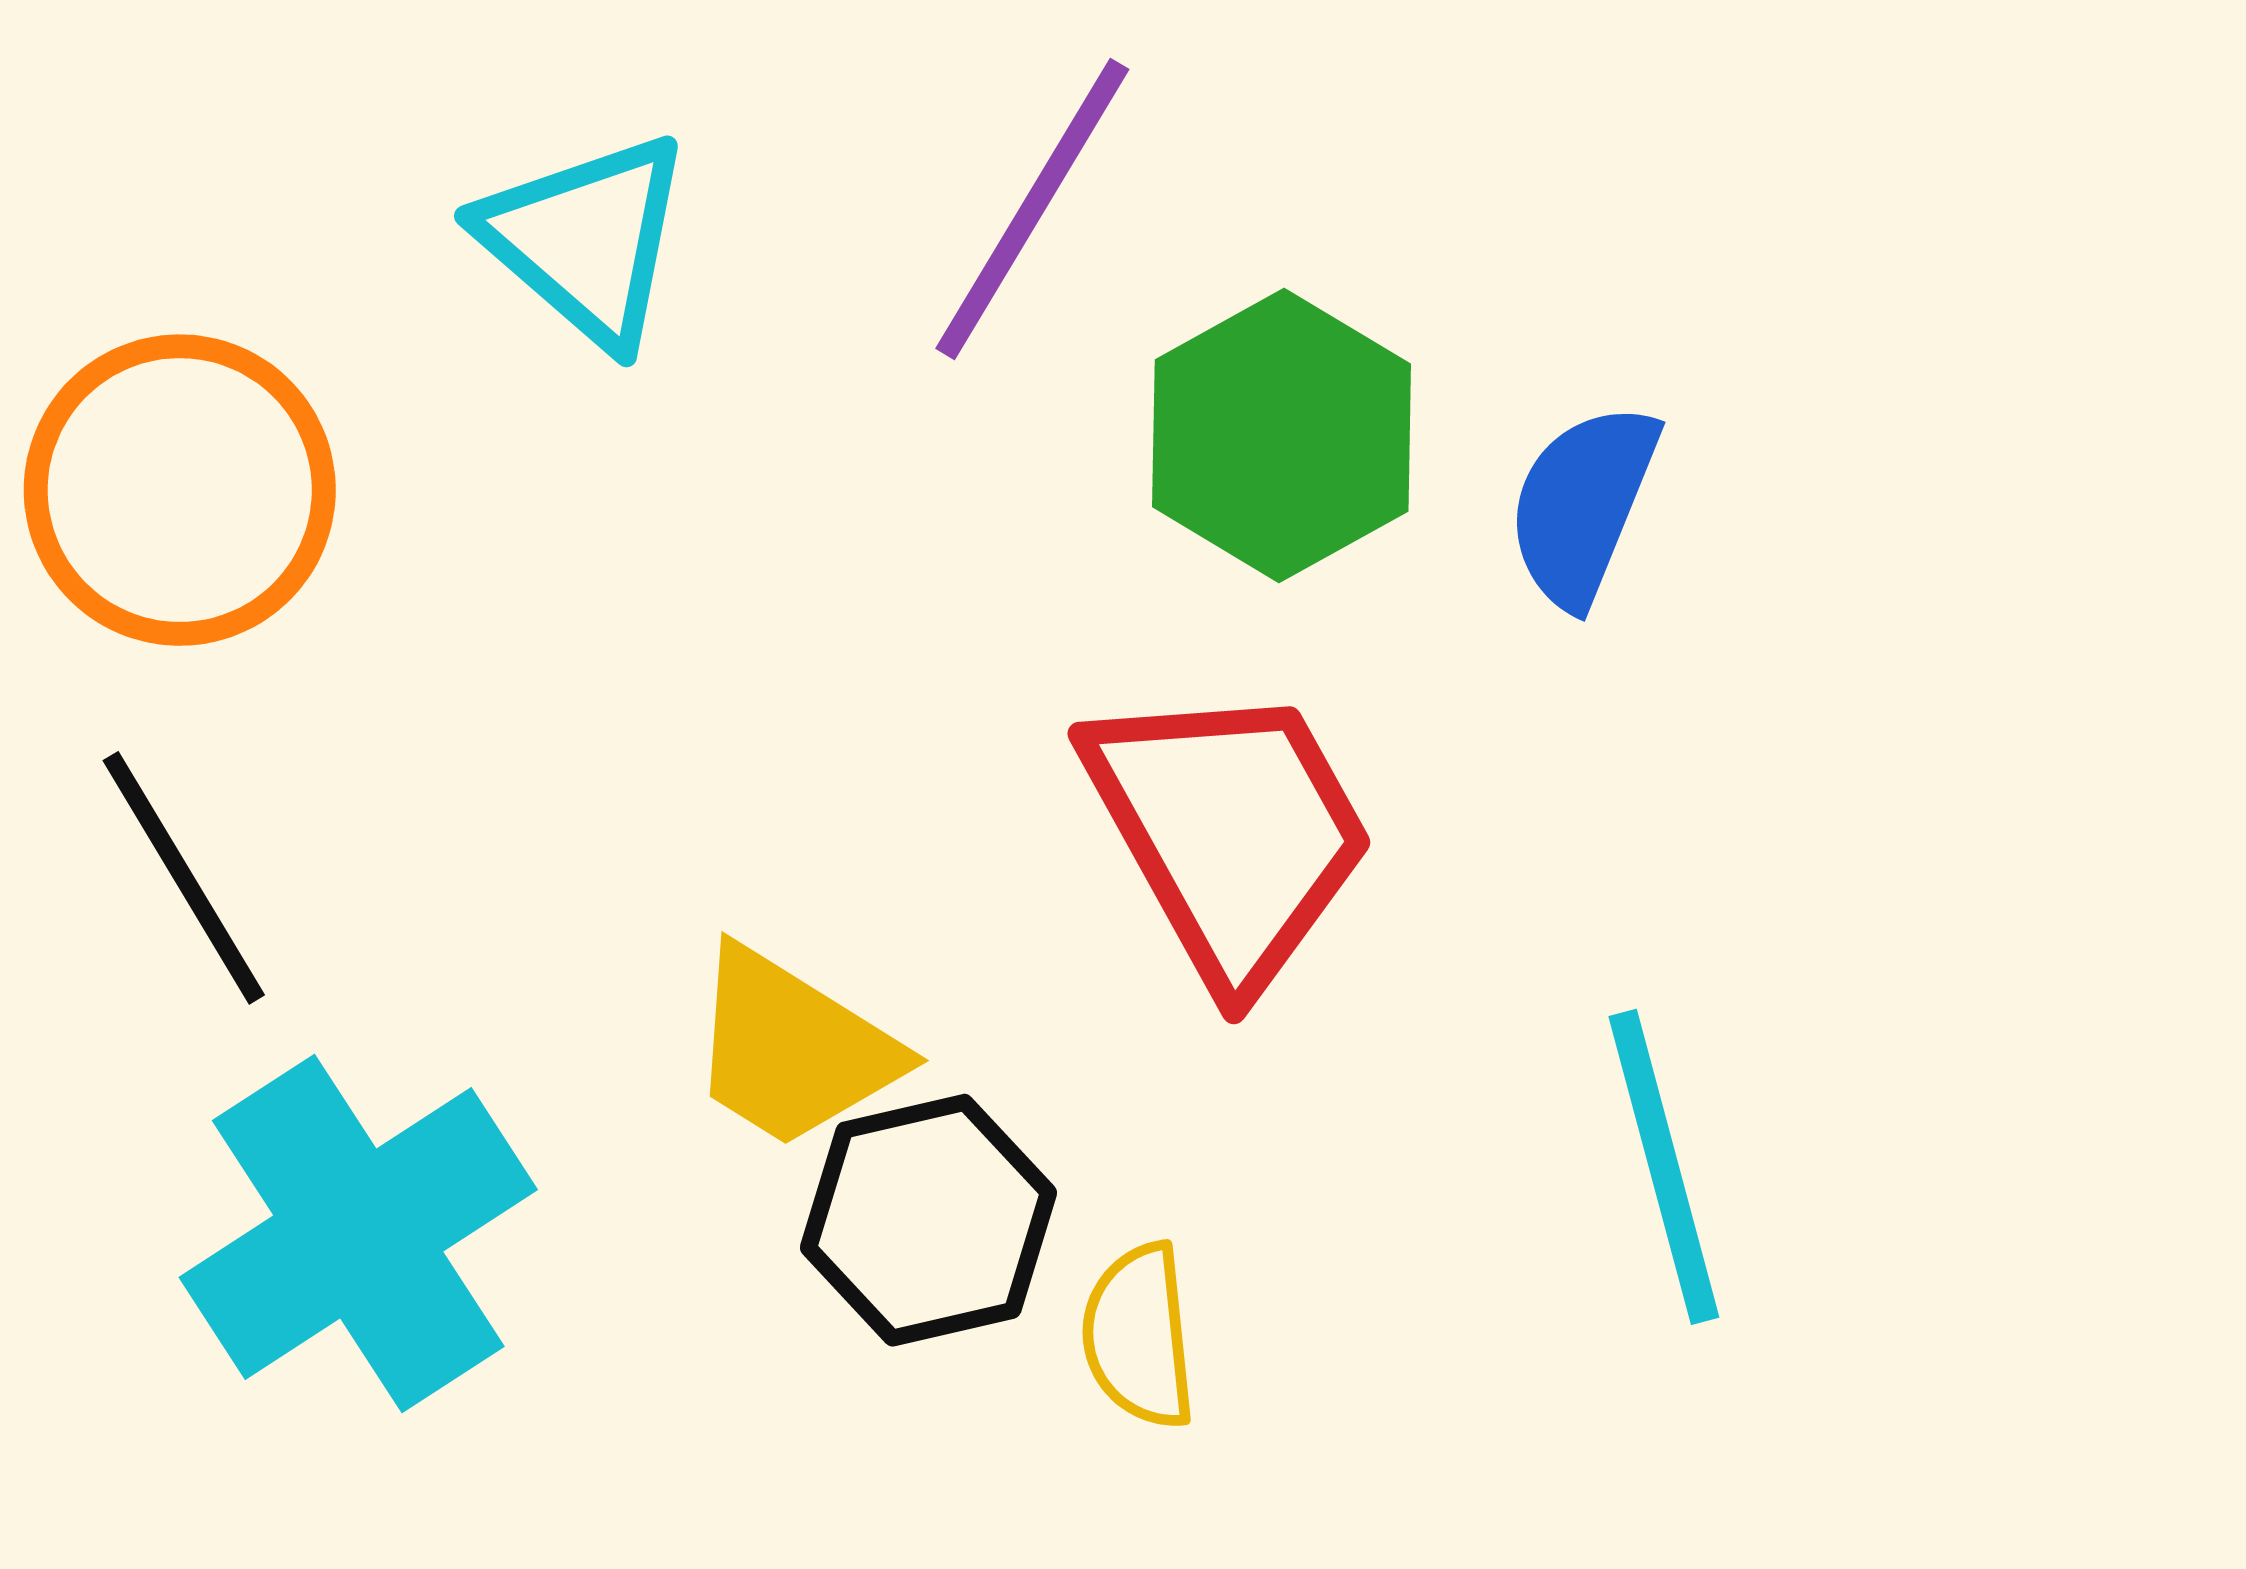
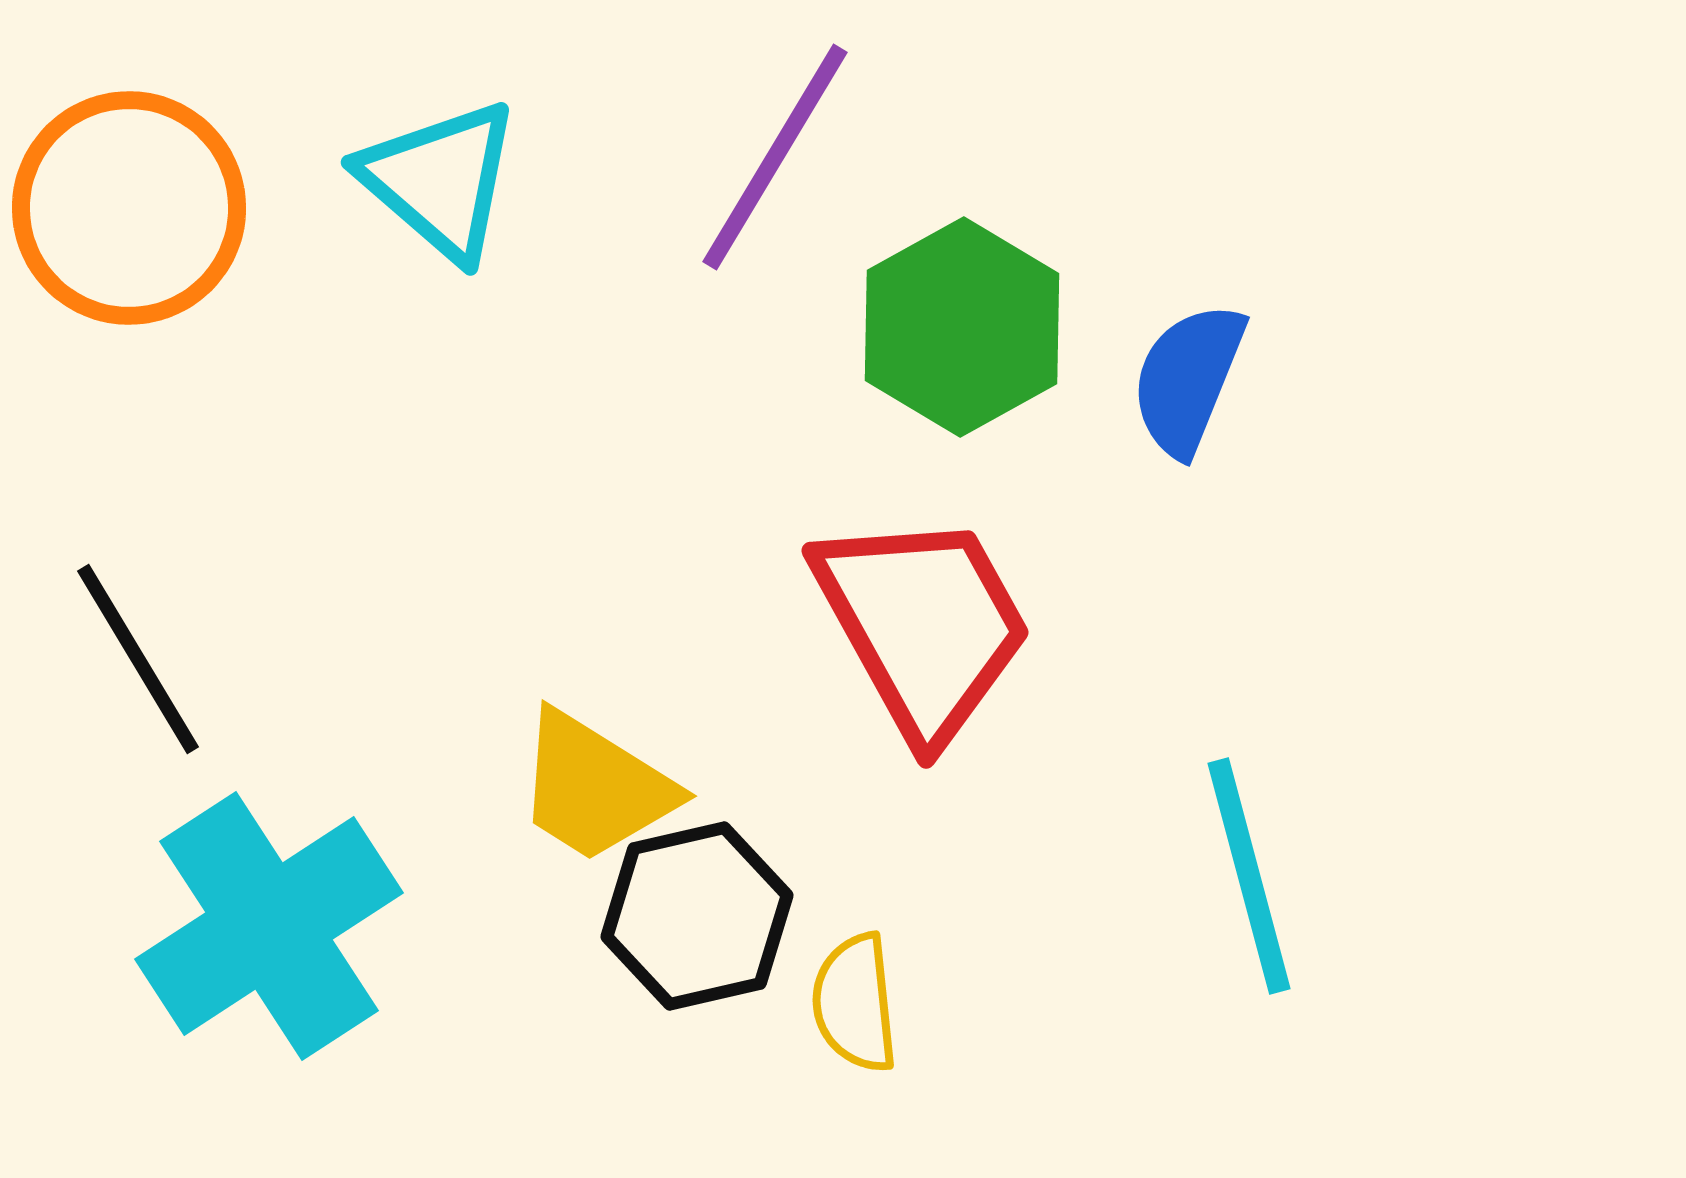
orange circle: (180, 490) -> (129, 208), moved

